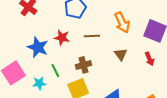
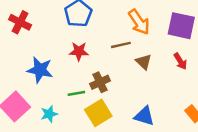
brown line: (92, 36) -> (121, 45), moved
red star: (62, 38) -> (79, 51), moved
green line: (55, 71) -> (76, 93), moved, turned -64

